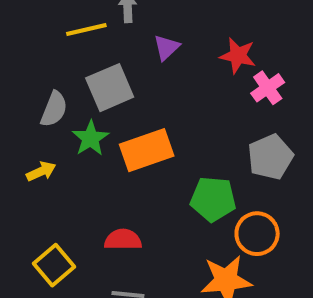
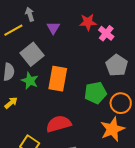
orange rectangle: (147, 150) -> (58, 79), turned -45
red semicircle: (123, 240) -> (59, 124), size x1.4

